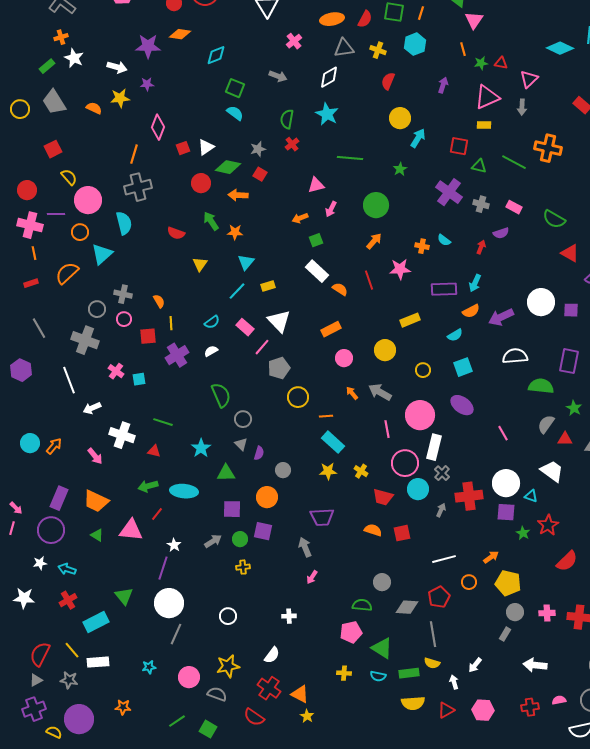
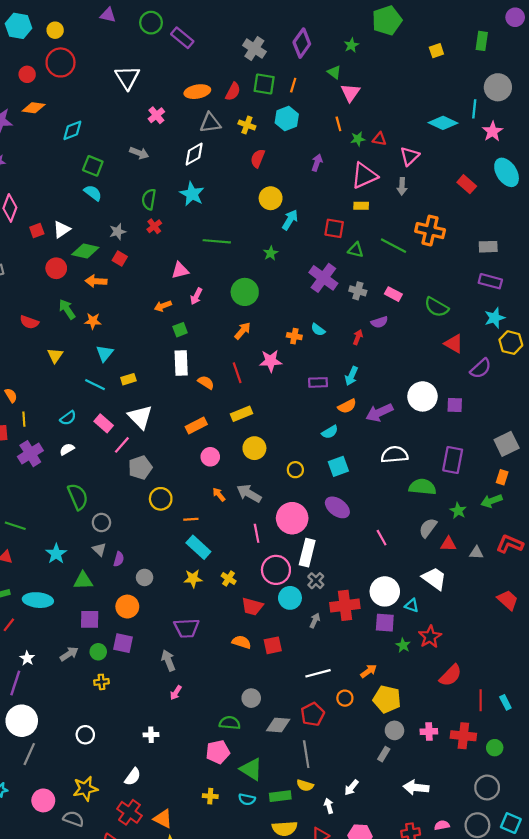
white rectangle: (317, 271) -> (181, 363), turned 45
purple rectangle: (444, 289) -> (318, 382), size x0.7
cyan line: (237, 291) -> (95, 385), turned 72
yellow rectangle: (410, 320) -> (241, 414), moved

